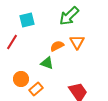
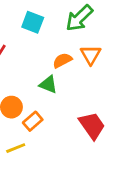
cyan square: (27, 20) -> (33, 22), moved, turned 35

